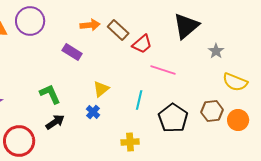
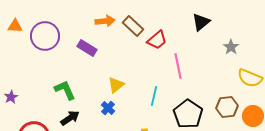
purple circle: (30, 21) -> (45, 36), moved
black triangle: (186, 26) -> (201, 22), size x0.7
pink line: (163, 70) -> (178, 66), turned 60

